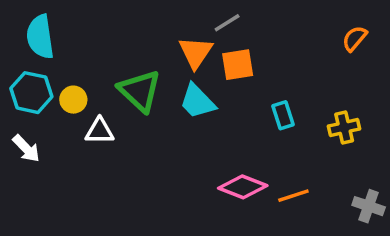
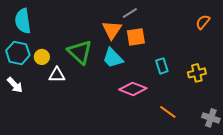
pink diamond: (243, 187) -> (133, 89), moved
orange line: (293, 196) -> (168, 112), turned 54

